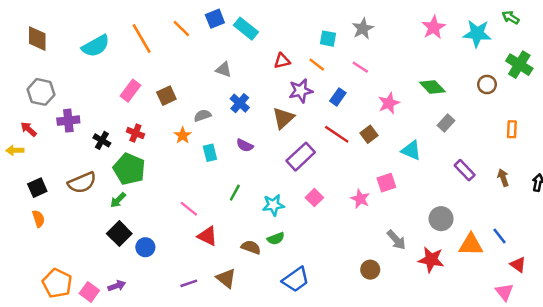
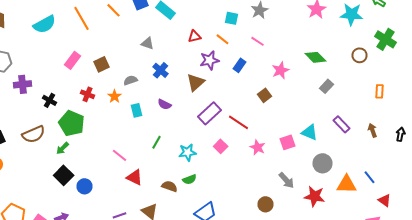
red cross: (135, 133) -> (88, 94), moved
red line: (337, 134) -> (238, 122), moved
cyan triangle: (411, 150) -> (310, 132), moved
pink square: (386, 183) -> (288, 142), moved

